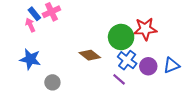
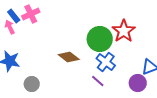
red star: (145, 29) -> (124, 31), turned -30
purple circle: (148, 66) -> (138, 83), moved

